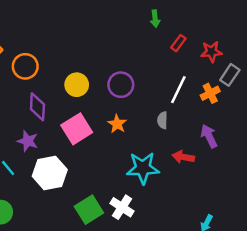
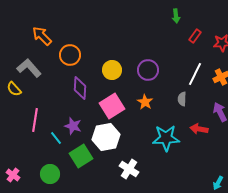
purple star: (28, 141) -> (73, 126), moved
white hexagon: (50, 173) -> (106, 137), moved
white cross: (122, 207) -> (129, 169), moved
green square: (89, 210) -> (81, 156), moved

